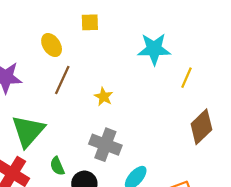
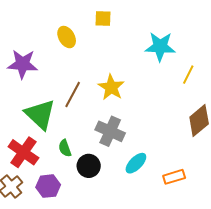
brown line: (62, 80) -> (73, 95), moved
yellow star: (104, 97) -> (111, 87), size x1.5
green triangle: (28, 131) -> (40, 114), turned -32

